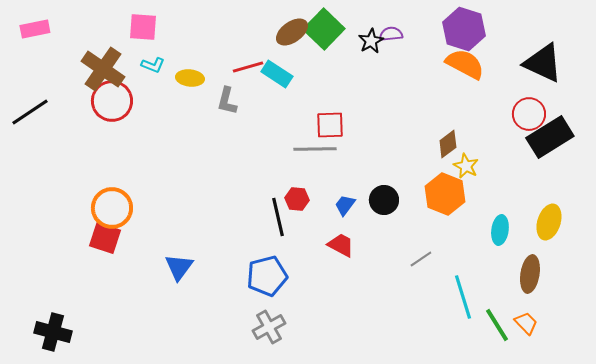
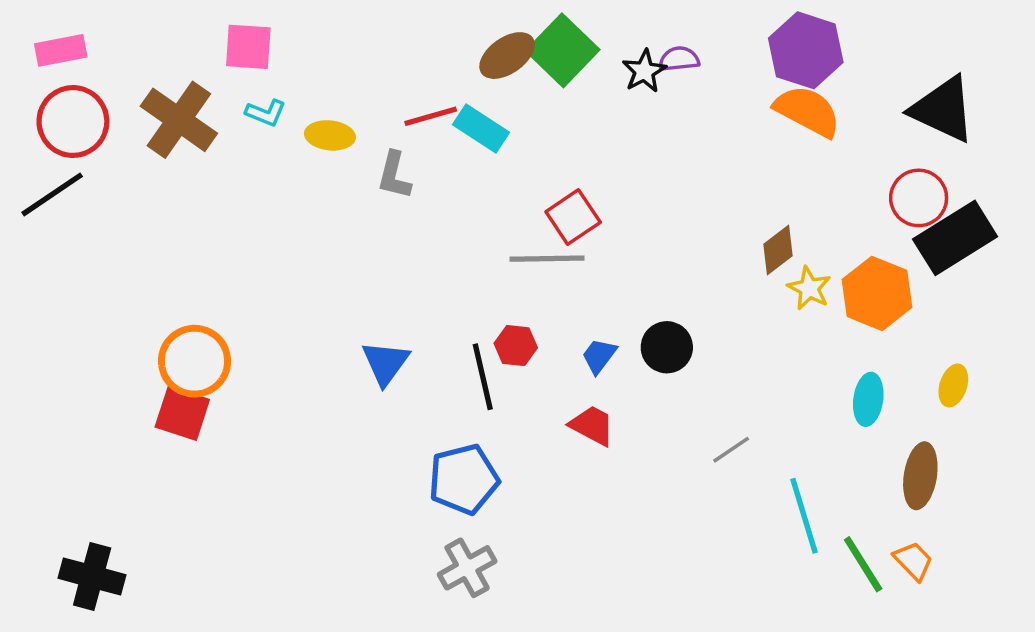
red circle: (112, 101) -> (73, 122), moved
red square: (330, 125) -> (573, 217), turned -32
orange hexagon: (445, 194) -> (877, 293), moved
yellow ellipse: (549, 222) -> (953, 385), size x0.7
blue triangle: (179, 267) -> (386, 363), moved

